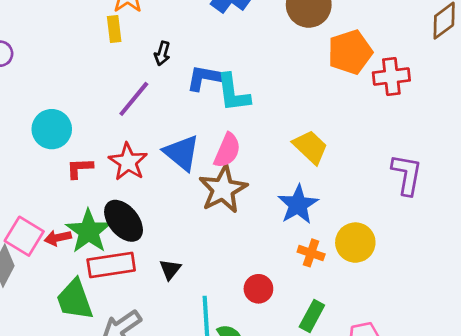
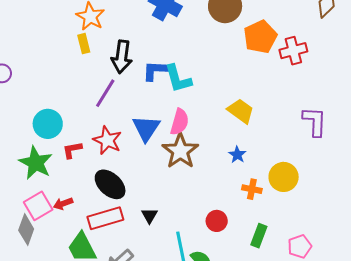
black arrow: (162, 53) -> (122, 57), size x1.8
blue triangle: (182, 153) -> (146, 128), turned 32
blue star: (298, 205) -> (237, 155), size x0.6
green star: (89, 231) -> (36, 163), moved
pink square: (24, 236) -> (38, 206), turned 36

